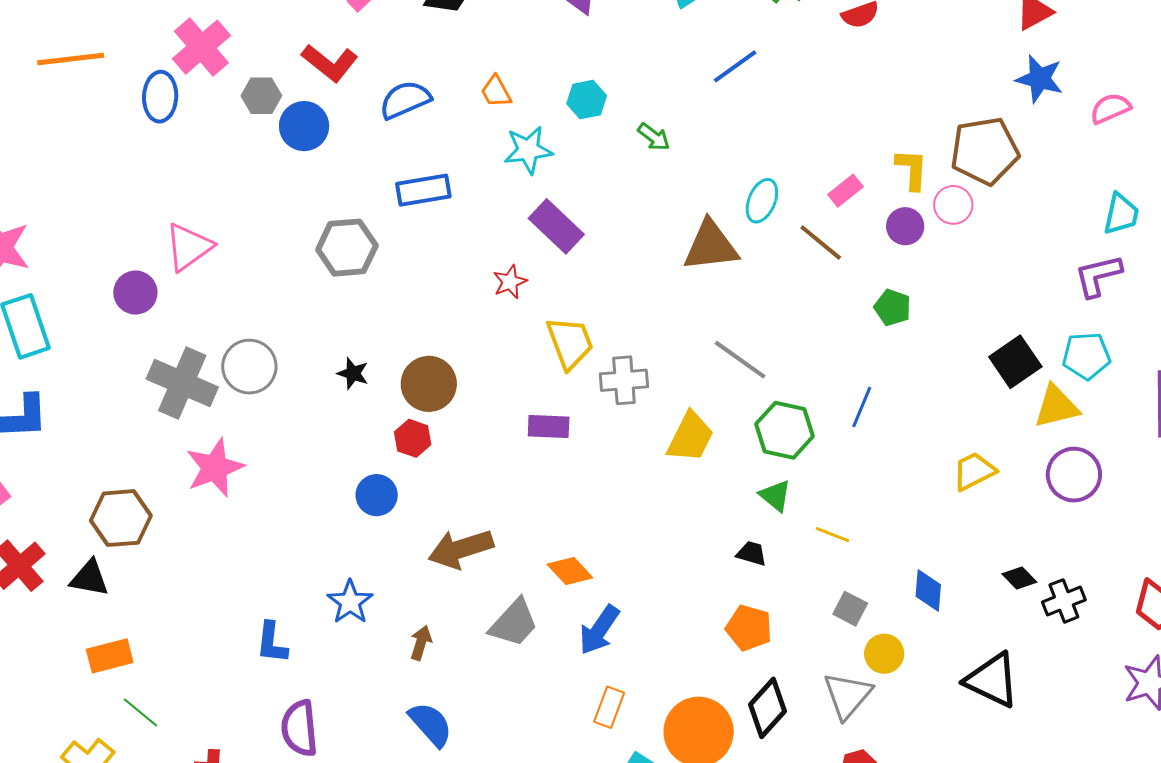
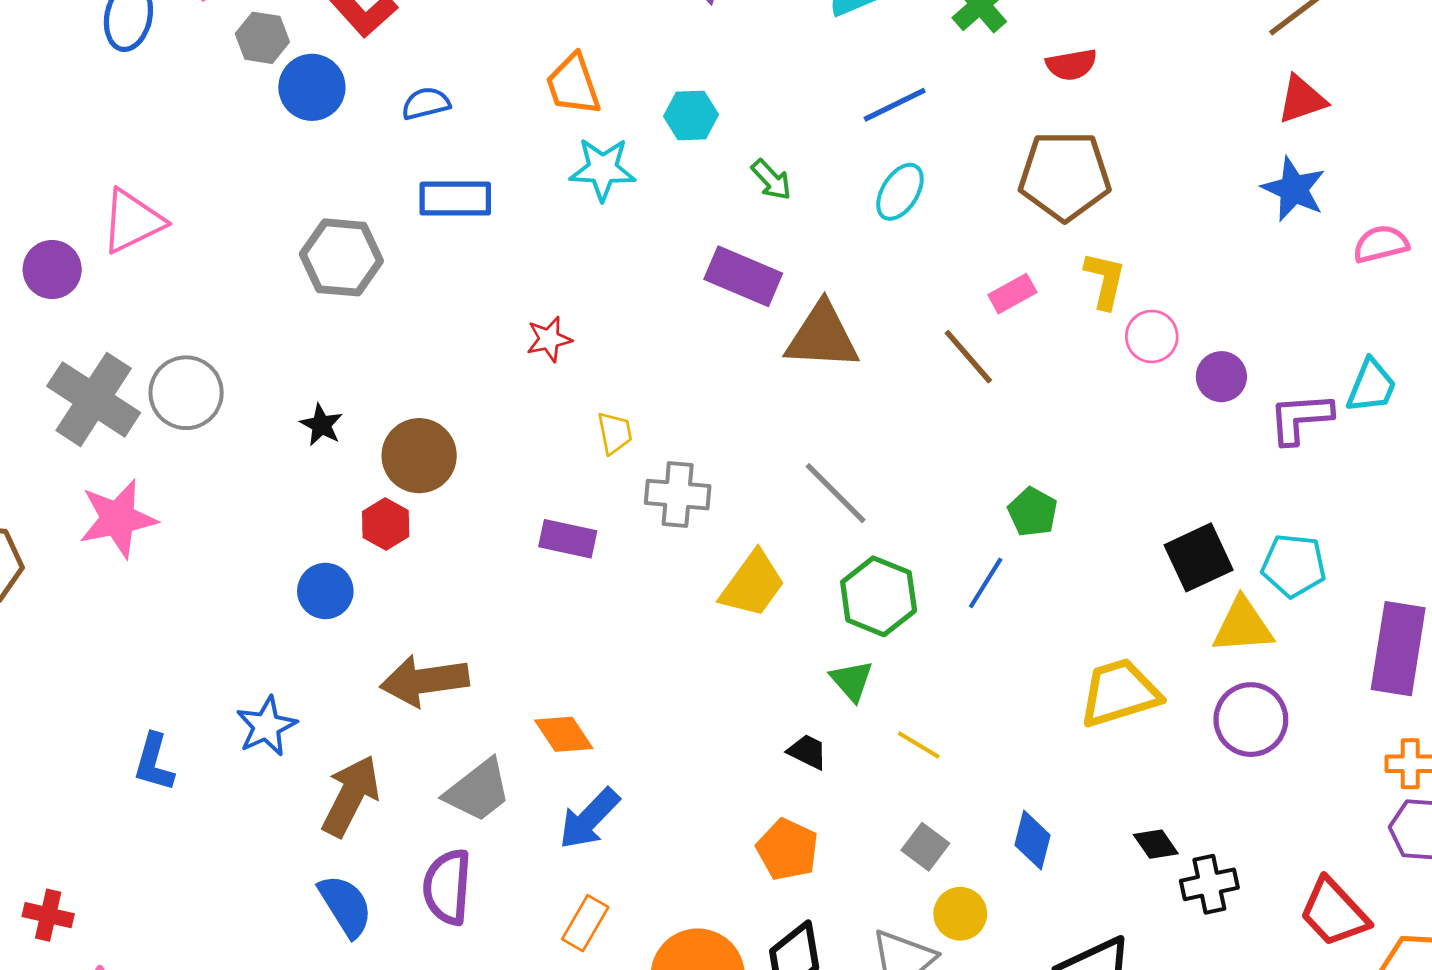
orange trapezoid: (496, 92) -> (573, 85), size x1.4
blue semicircle: (405, 100) -> (426, 103), moved, size x0.7
brown pentagon: (985, 151) -> (1065, 176), moved
cyan ellipse: (762, 201) -> (900, 192), moved
purple rectangle: (556, 226) -> (743, 276), moved, turned -30
purple circle: (905, 226) -> (1221, 377), moved
purple L-shape: (1098, 276) -> (1300, 418), moved
green pentagon: (893, 307) -> (1033, 512), moved
yellow trapezoid: (570, 343) -> (615, 433), size x0.6
yellow trapezoid: (974, 471) -> (1120, 693), size x1.4
brown arrow: (421, 643) -> (351, 796), size x1.8
purple semicircle: (299, 728) -> (447, 887), moved

